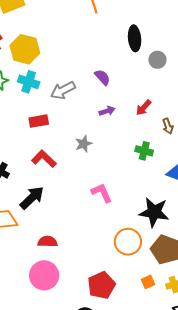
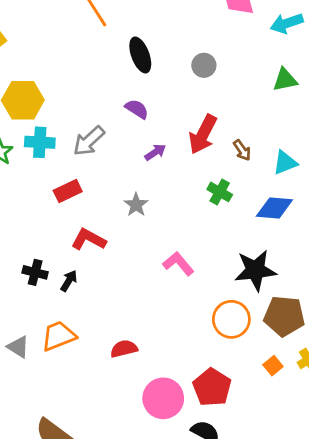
black ellipse: (135, 38) -> (140, 55), moved
red arrow: (144, 108) -> (203, 134), size x1.6
green cross: (144, 151) -> (220, 192), turned 30
black arrow: (32, 198) -> (69, 281), moved, size x0.6
pink circle: (44, 275) -> (163, 398), moved

